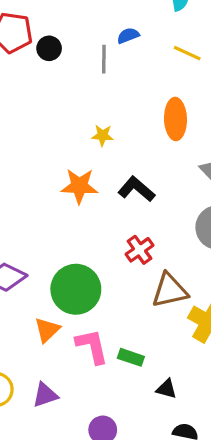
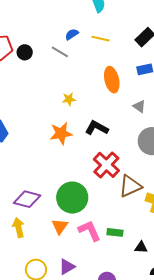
yellow line: (187, 53) -> (101, 39), moved
gray line: (104, 59) -> (60, 52), turned -48
red cross: (140, 250) -> (106, 165), size x1.5

